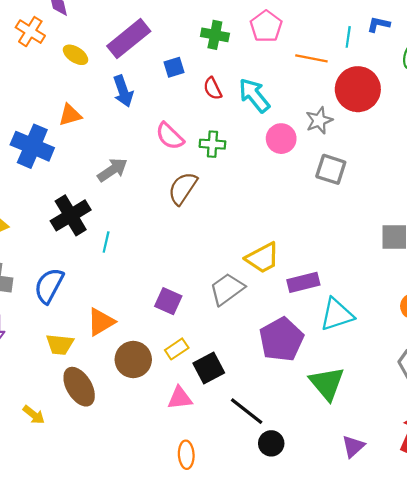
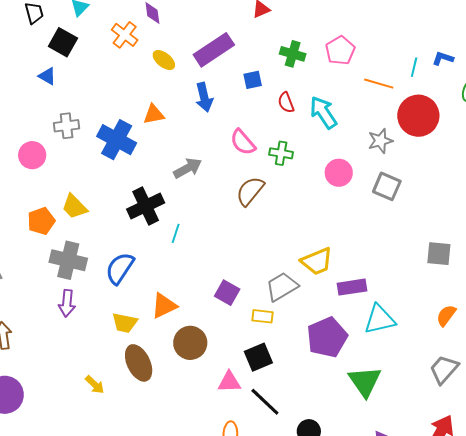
pink circle: (281, 139) -> (339, 173), moved
yellow rectangle: (177, 349) -> (263, 316), moved, turned 35
black line: (247, 411) -> (265, 402), moved

